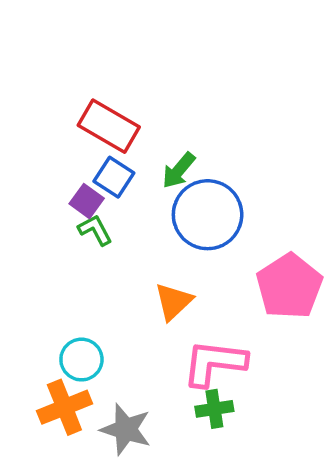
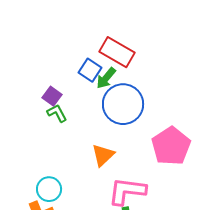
red rectangle: (109, 126) -> (117, 52), moved
blue square: (114, 177) -> (90, 70), moved

